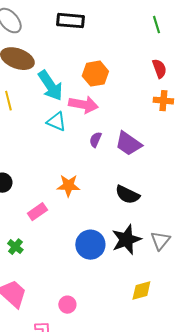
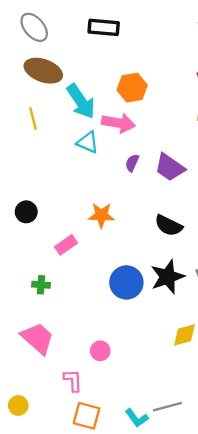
green cross: (15, 247) -> (41, 285), turned -35

